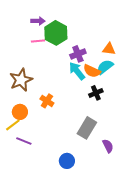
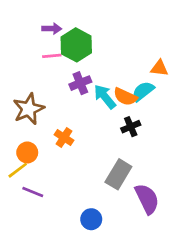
orange triangle: (109, 49) -> (159, 68), moved
purple cross: (78, 54) -> (80, 83), moved
purple semicircle: (108, 146) -> (147, 199), size x1.6

